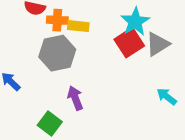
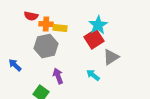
gray triangle: (158, 44) -> (111, 57), moved
cyan arrow: (167, 97) -> (93, 75), moved

